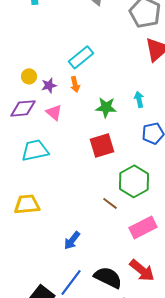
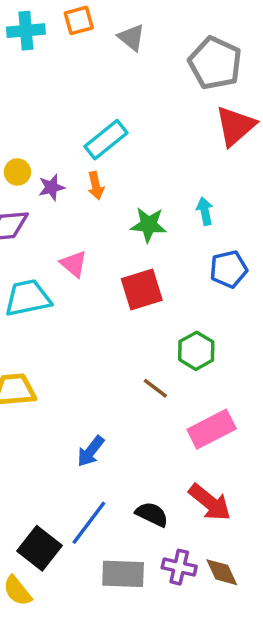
pink triangle: (54, 112) -> (74, 264), moved
green hexagon: (134, 181) -> (196, 351), size x0.7
black semicircle: (108, 277) -> (152, 514), size x0.7

